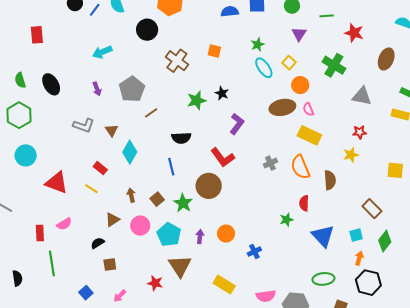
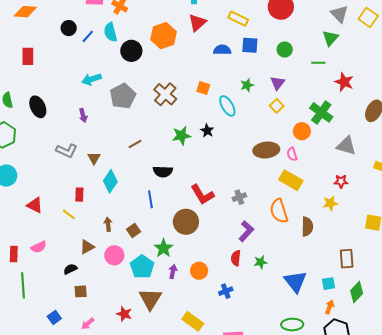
black circle: (147, 30) -> (131, 51), moved
purple triangle: (299, 34) -> (278, 83), moved
cyan ellipse: (264, 68) -> (227, 106), moved
orange circle: (300, 85) -> (302, 131), moved
gray pentagon: (132, 89) -> (123, 96), moved
purple L-shape: (237, 124) -> (246, 231), moved
gray cross: (270, 163) -> (239, 197), moved
red rectangle: (100, 168) -> (79, 195), turned 48
red triangle: (57, 183) -> (35, 205), size x0.7
green star: (183, 203) -> (164, 248), moved
red semicircle: (304, 203) -> (236, 258), moved
brown rectangle: (372, 209) -> (347, 259), turned 36

